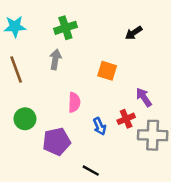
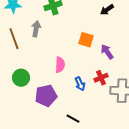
gray arrow: (55, 59) -> (36, 29), moved
purple arrow: (144, 97) -> (107, 52), moved

